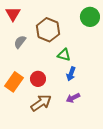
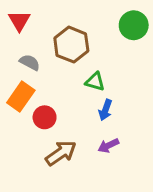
gray semicircle: (20, 42) -> (30, 62), turned 80
red circle: (38, 79) -> (45, 117), moved
orange rectangle: (14, 82) -> (21, 97), moved

